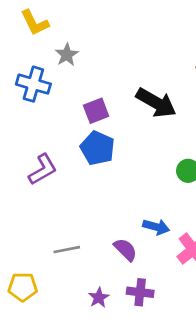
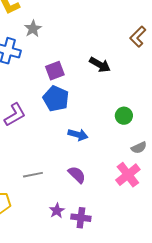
black arrow: (156, 103) -> (100, 65), size x0.7
blue arrow: (156, 227) -> (78, 135), moved
purple cross: (140, 292) -> (81, 218), moved

